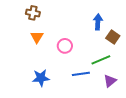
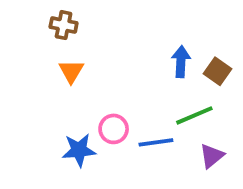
blue arrow: (98, 22) -> (181, 62), moved
pink circle: (65, 46) -> (114, 129), moved

